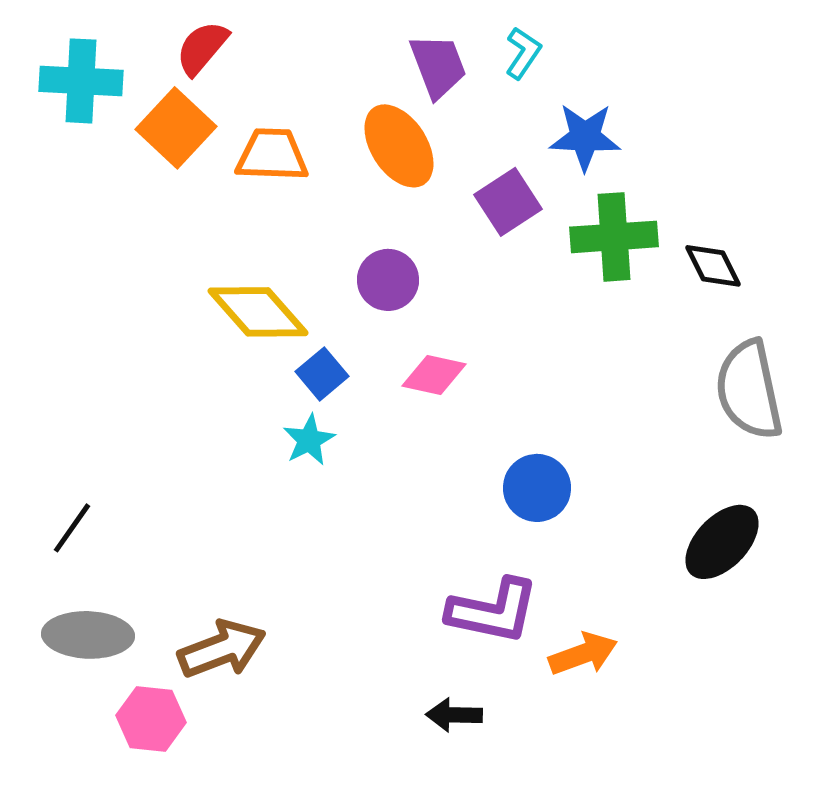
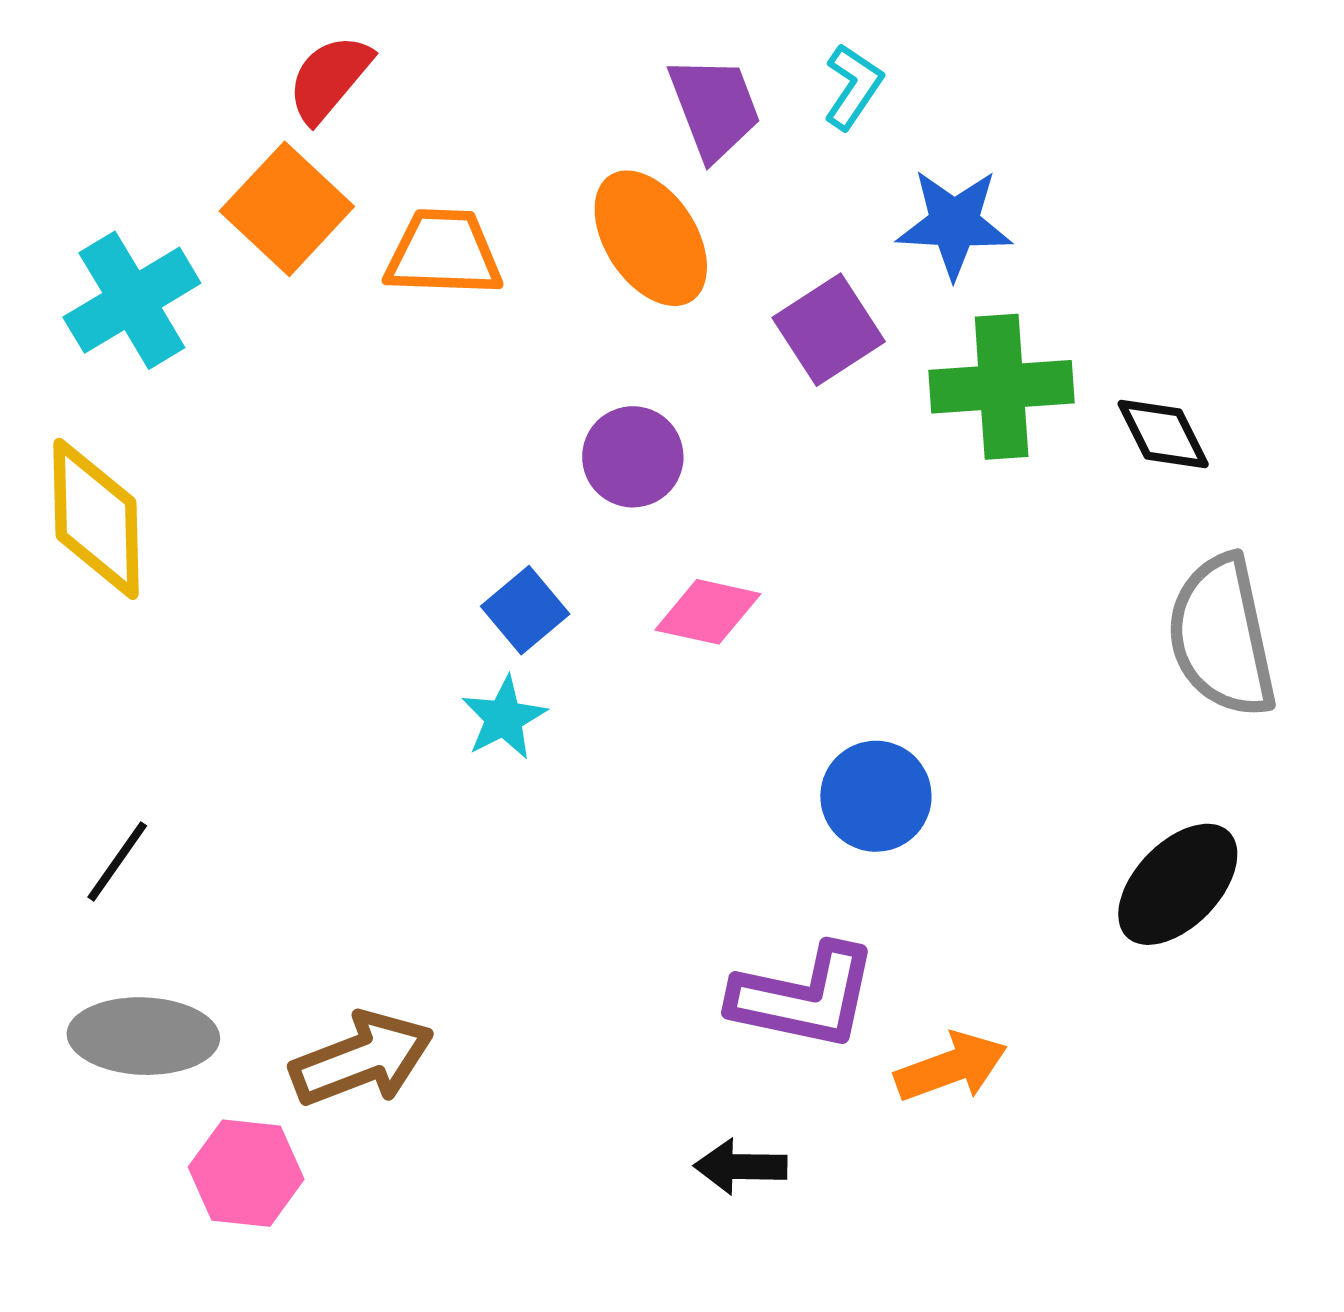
cyan cross: (81, 81) -> (132, 300), moved, turned -34
yellow diamond: (258, 312) -> (96, 519), moved, turned 40

